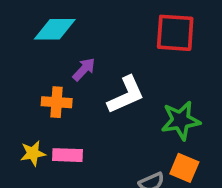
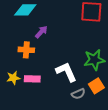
white L-shape: (126, 95) -> (66, 72), moved, turned -90
orange square: (184, 168) -> (96, 86), turned 35

